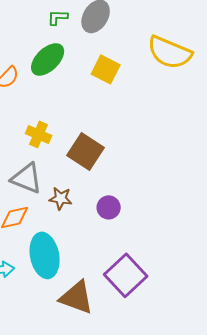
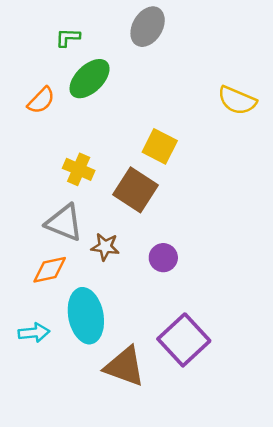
green L-shape: (58, 17) -> (68, 38), moved
yellow semicircle: (170, 52) -> (237, 100), moved, size x0.7
yellow square: (106, 69) -> (160, 146), moved

